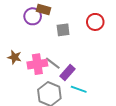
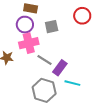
purple circle: (33, 16) -> (25, 25), moved
pink cross: (37, 64) -> (29, 43), moved

